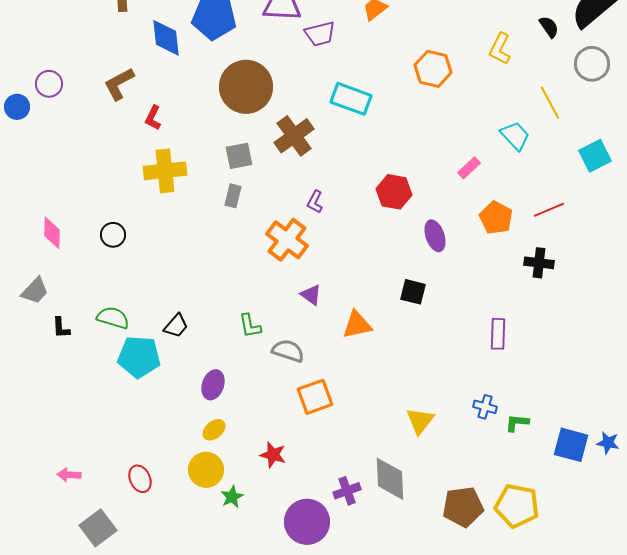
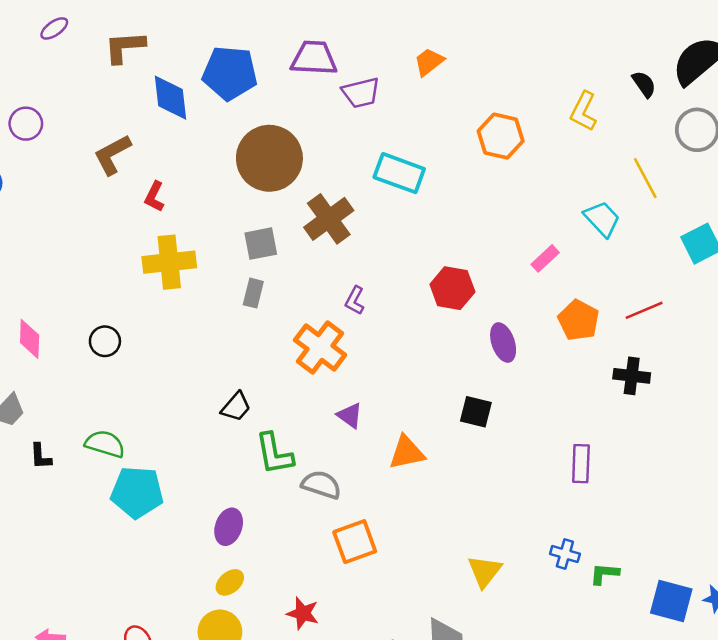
purple circle: (49, 84) -> (26, 124), moved
black trapezoid: (176, 326) -> (236, 407), moved
green L-shape: (250, 326) -> (274, 454), size x1.4

